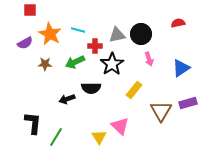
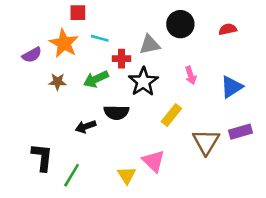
red square: (30, 10) -> (78, 13), moved
black circle: (141, 34) -> (180, 24), moved

